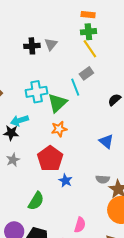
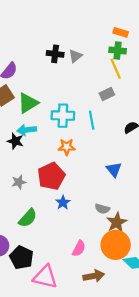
cyan line: (75, 87) -> (92, 120), moved
cyan cross: (37, 92) -> (63, 116), moved
green triangle: (57, 103) -> (28, 103), moved
gray star: (13, 160) -> (19, 182), moved
pink semicircle: (80, 225) -> (79, 248), moved

